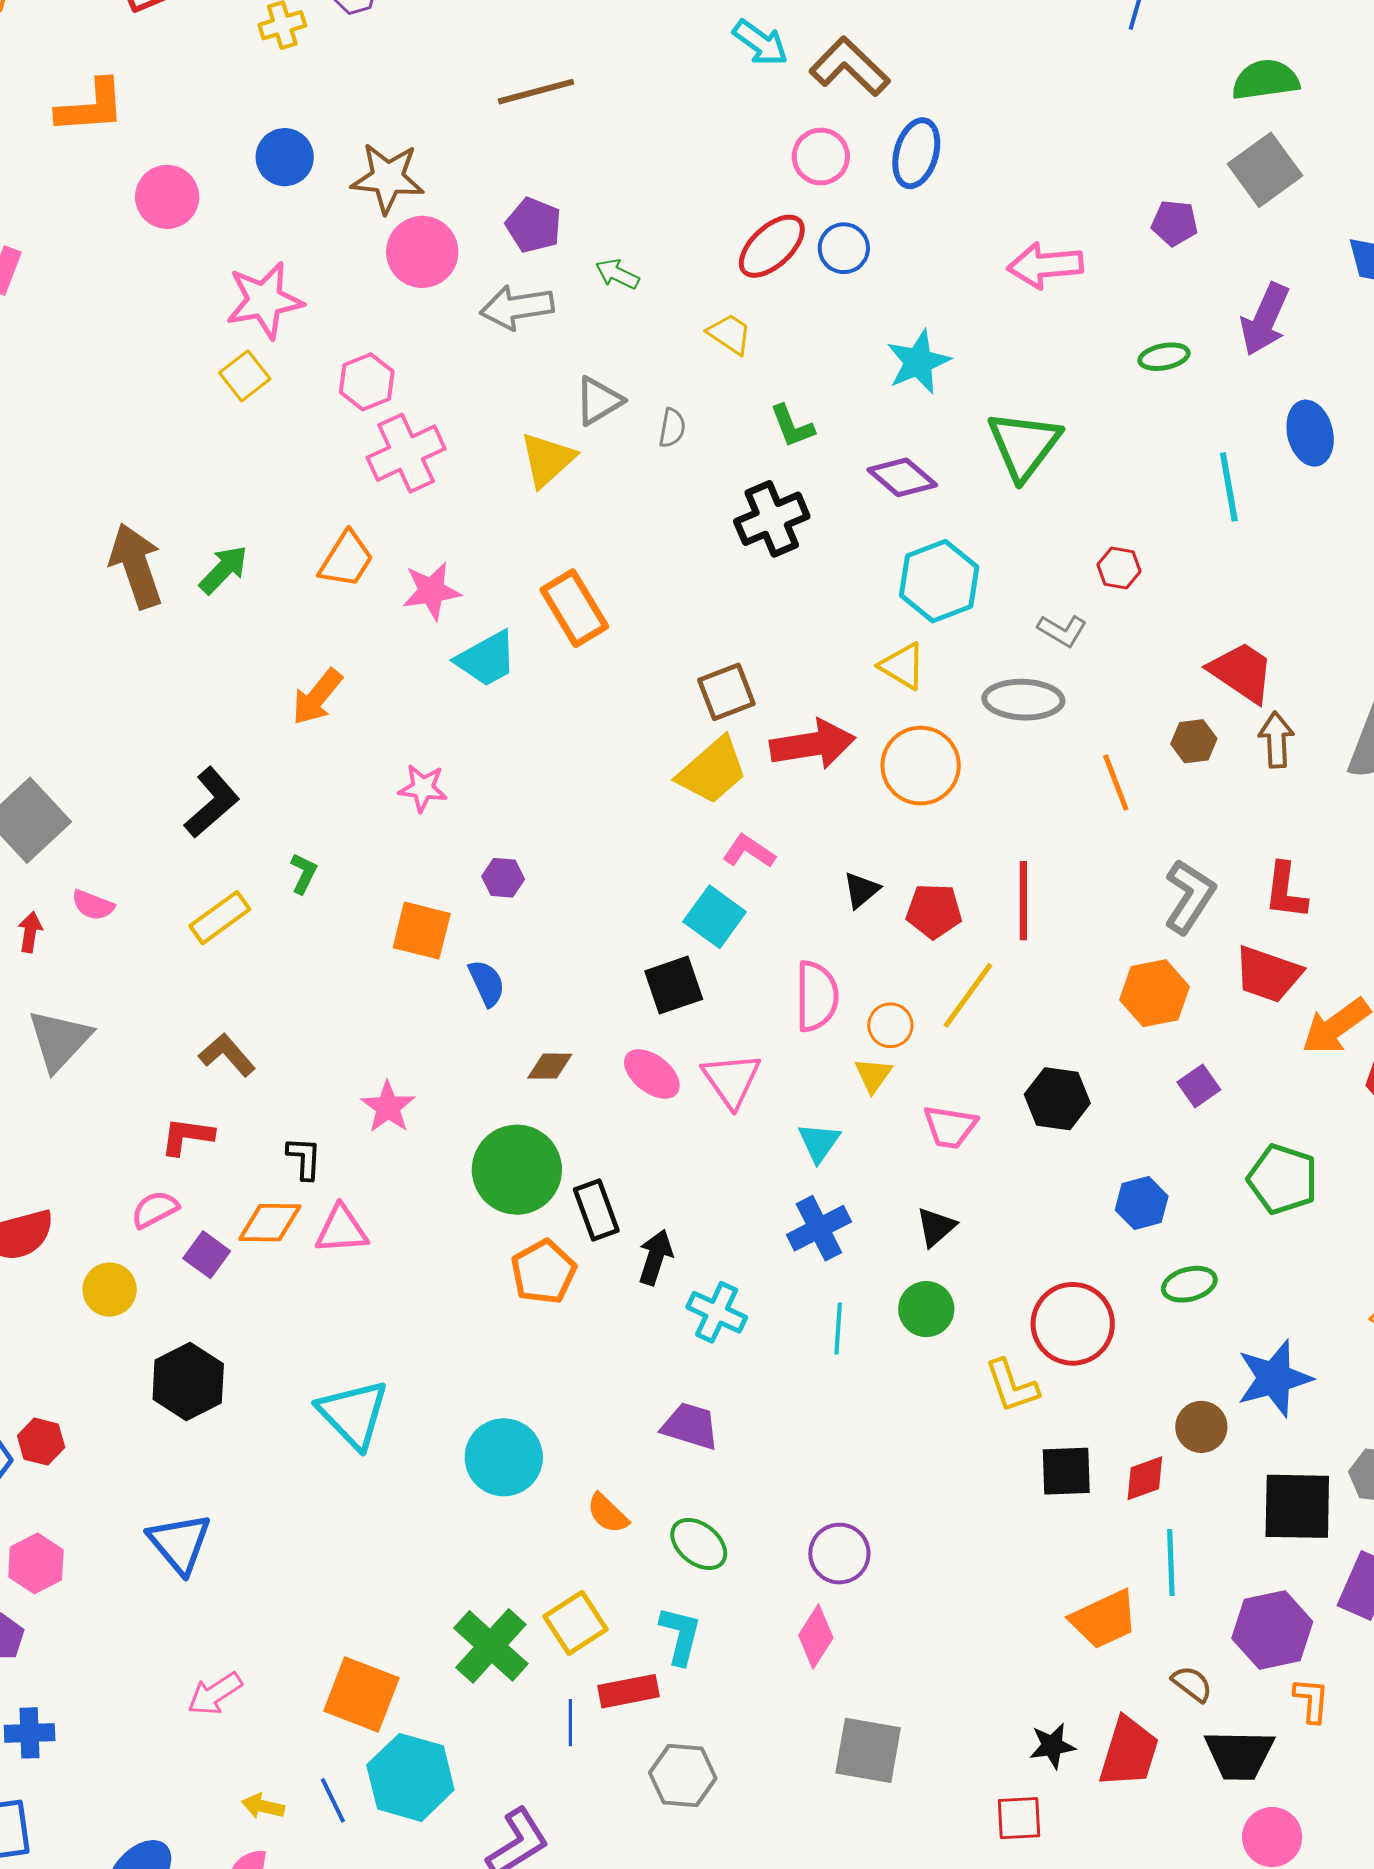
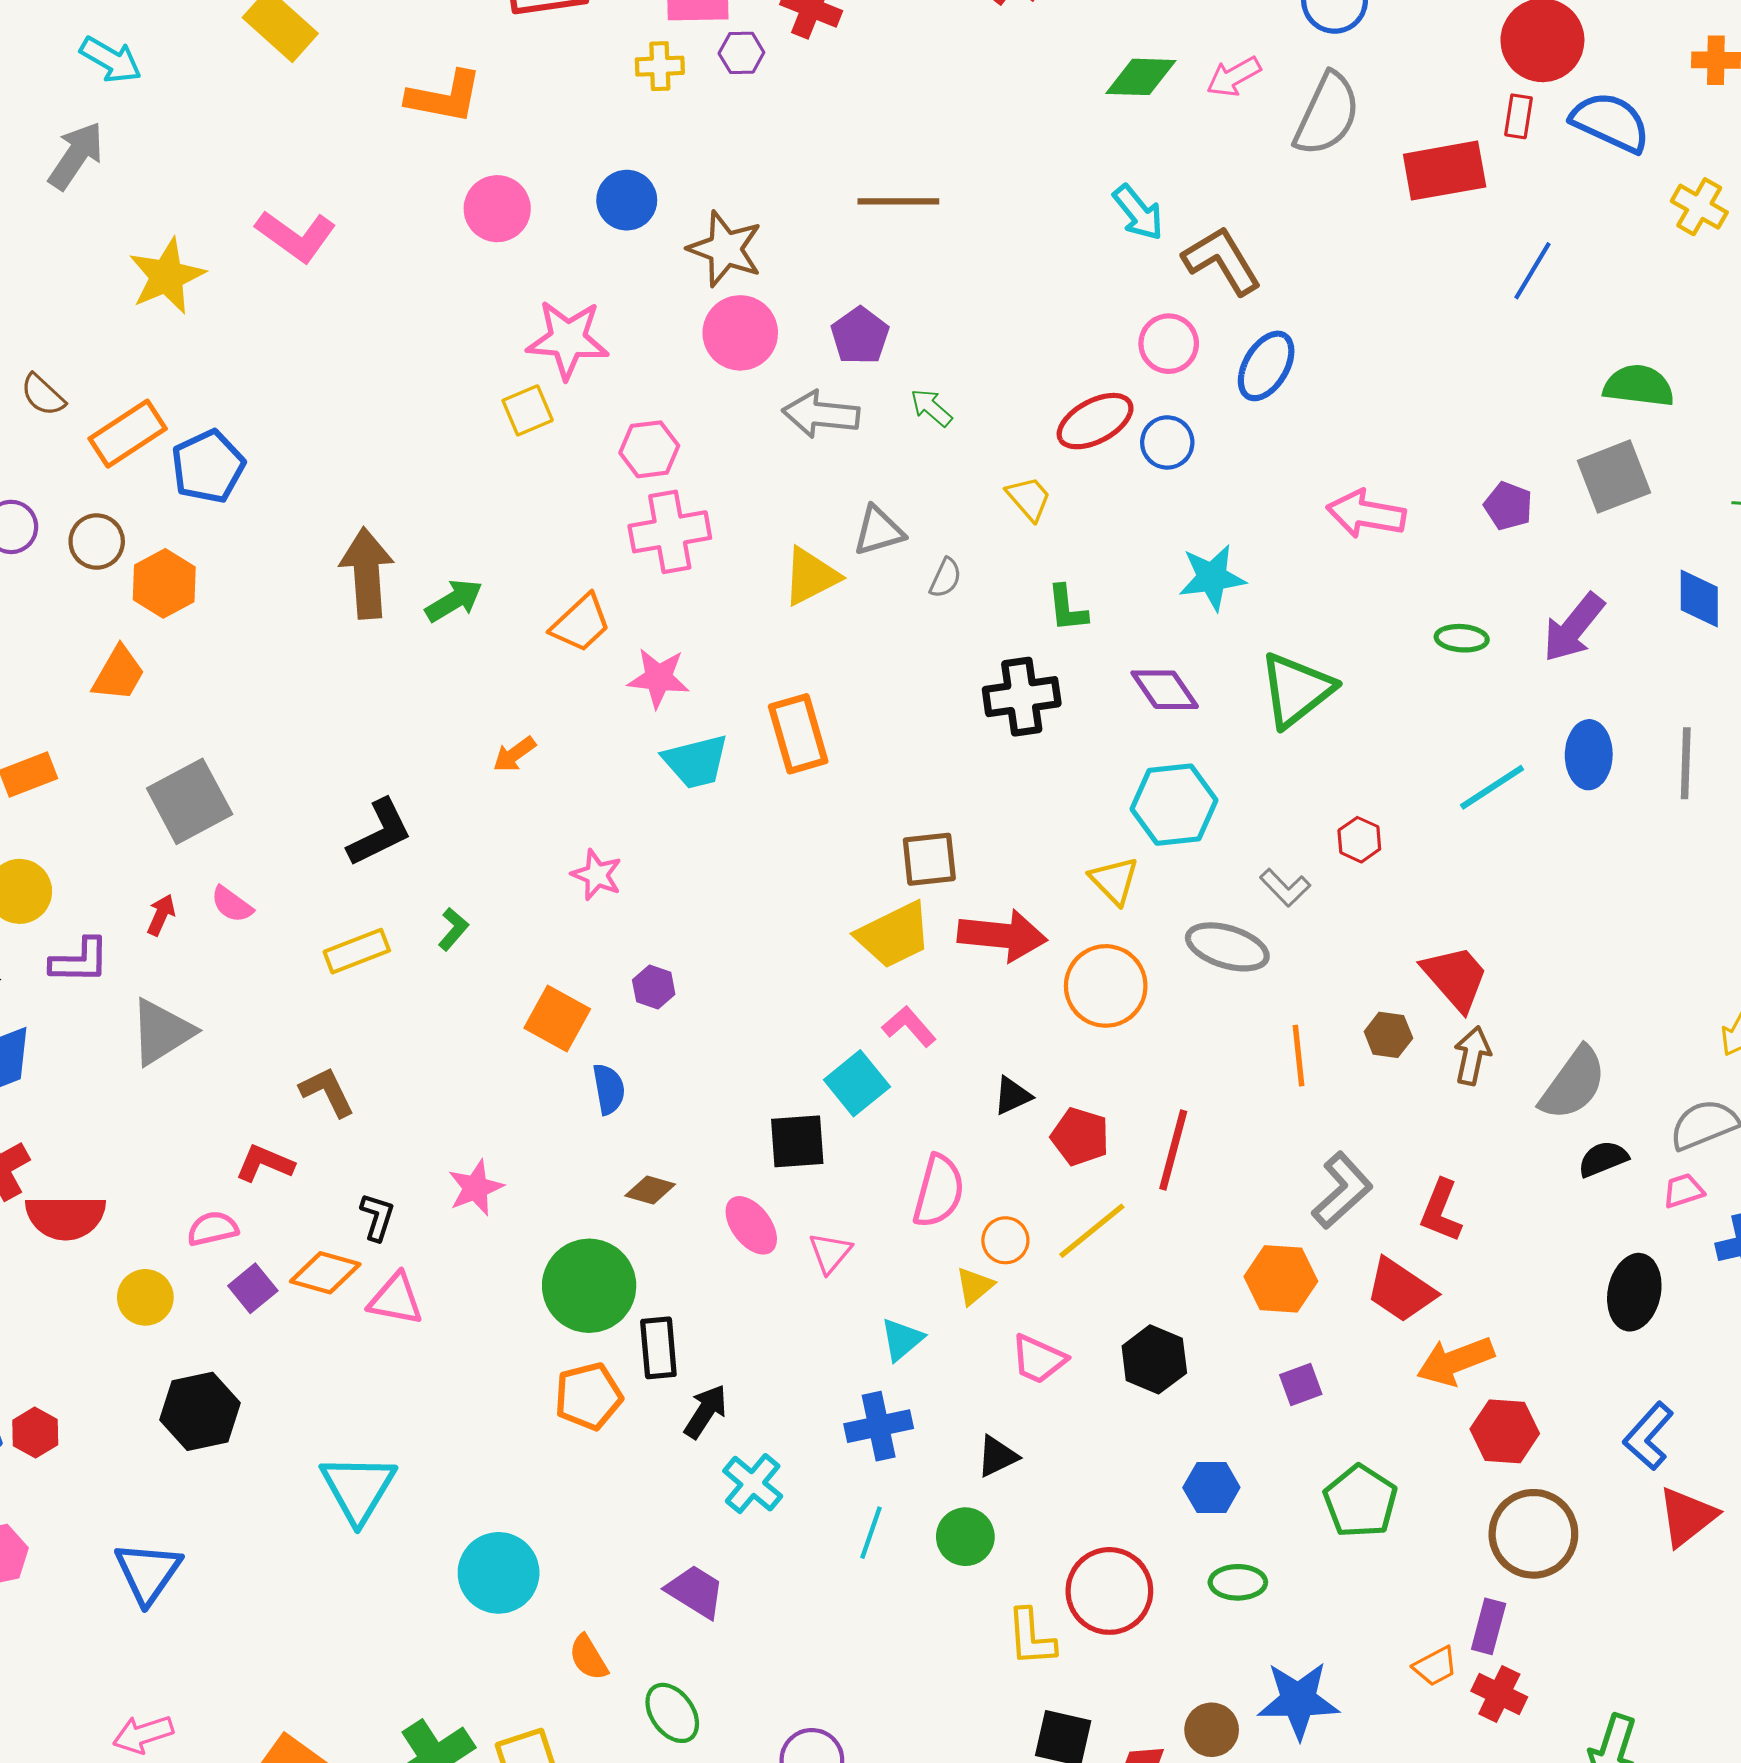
cyan line: (1229, 487) -> (1492, 787), turned 52
orange arrow: (317, 697) -> (514, 754), size x0.7
pink triangle: (731, 1080) -> (830, 1253), size x0.7

